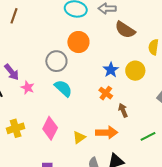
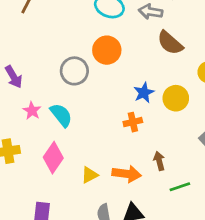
pink star: (28, 88) -> (32, 111), moved
cyan semicircle: (63, 88) -> (61, 115), moved
orange cross: (106, 93) -> (133, 122), turned 32
brown arrow: (123, 110) -> (159, 161), moved

